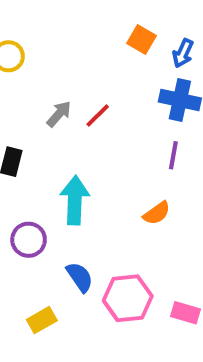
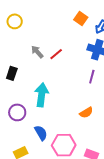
gray arrow: (59, 114) -> (37, 52), turned -88
orange semicircle: (157, 213) -> (86, 113), moved

